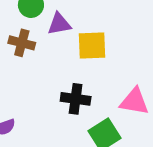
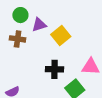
yellow square: (92, 46) -> (61, 36), turned -30

